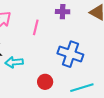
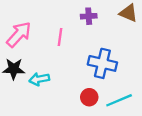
red circle: (45, 82) -> (89, 97), moved

